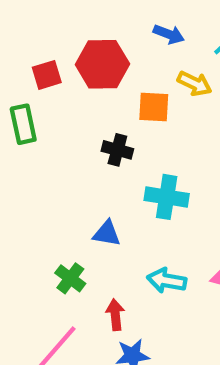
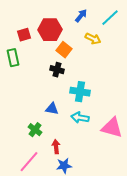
blue arrow: (169, 34) -> (81, 16), turned -72
orange square: (154, 107) -> (64, 50), moved, turned 35
cyan arrow: (167, 281) -> (80, 118), moved

